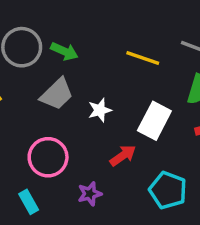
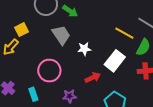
yellow line: (143, 58) -> (124, 33), moved
gray trapezoid: (57, 94) -> (61, 35), turned -90

